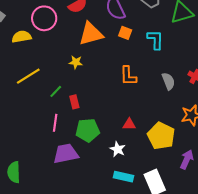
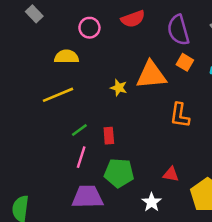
pink circle: (44, 18) -> (89, 28), size x0.7
orange triangle: (91, 34) -> (151, 75), moved
yellow semicircle: (22, 37) -> (66, 57), moved
green line: (56, 91) -> (79, 130), moved

